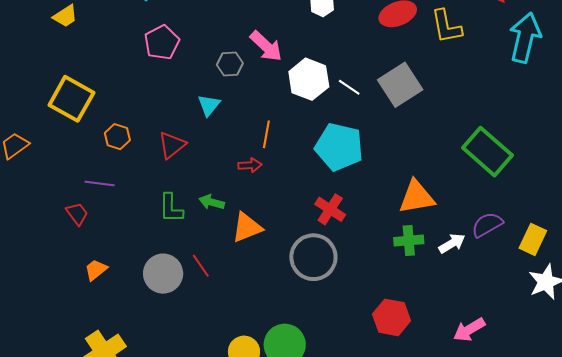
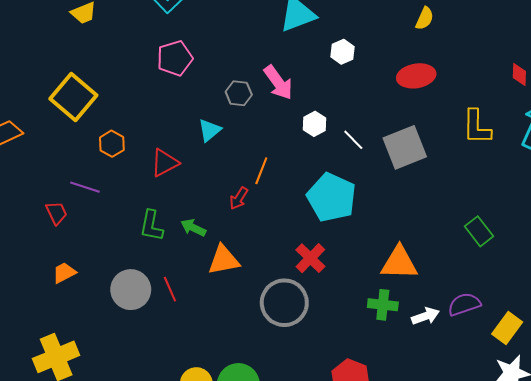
yellow L-shape: (446, 26) -> (477, 127), moved
white hexagon: (309, 79) -> (314, 124), size x0.6
green rectangle: (488, 152) -> (479, 231), size x0.6
red arrow: (250, 165) -> (239, 198), turned 115

